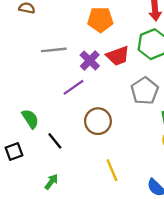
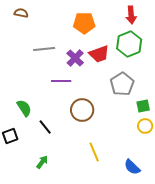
purple line: (73, 87) -> (61, 81), turned 36

